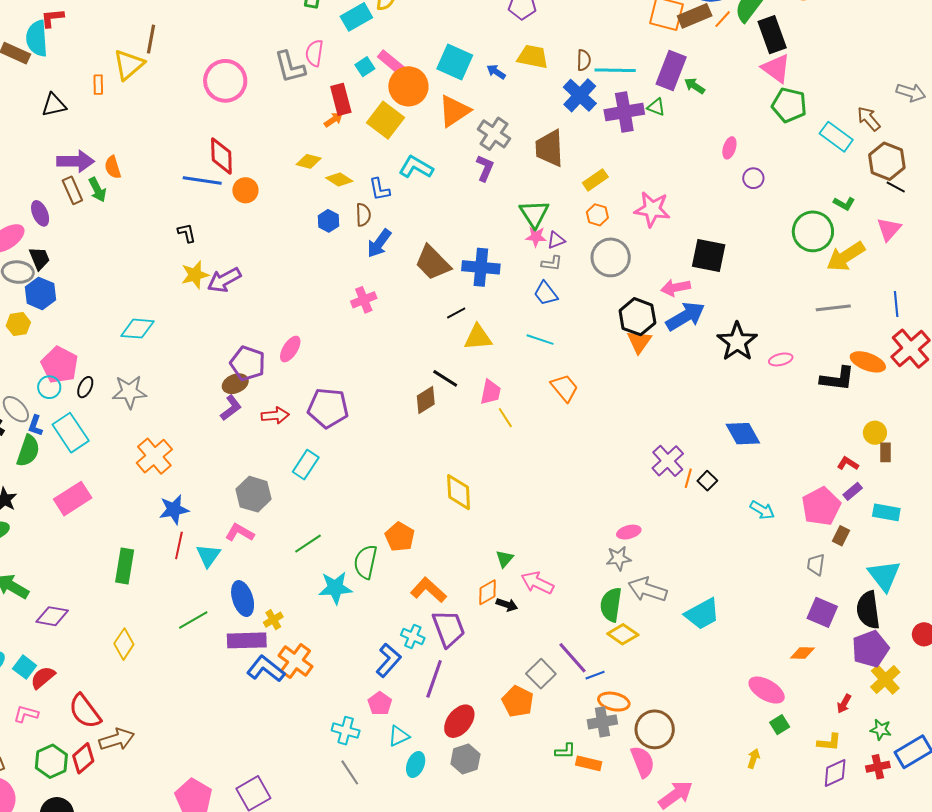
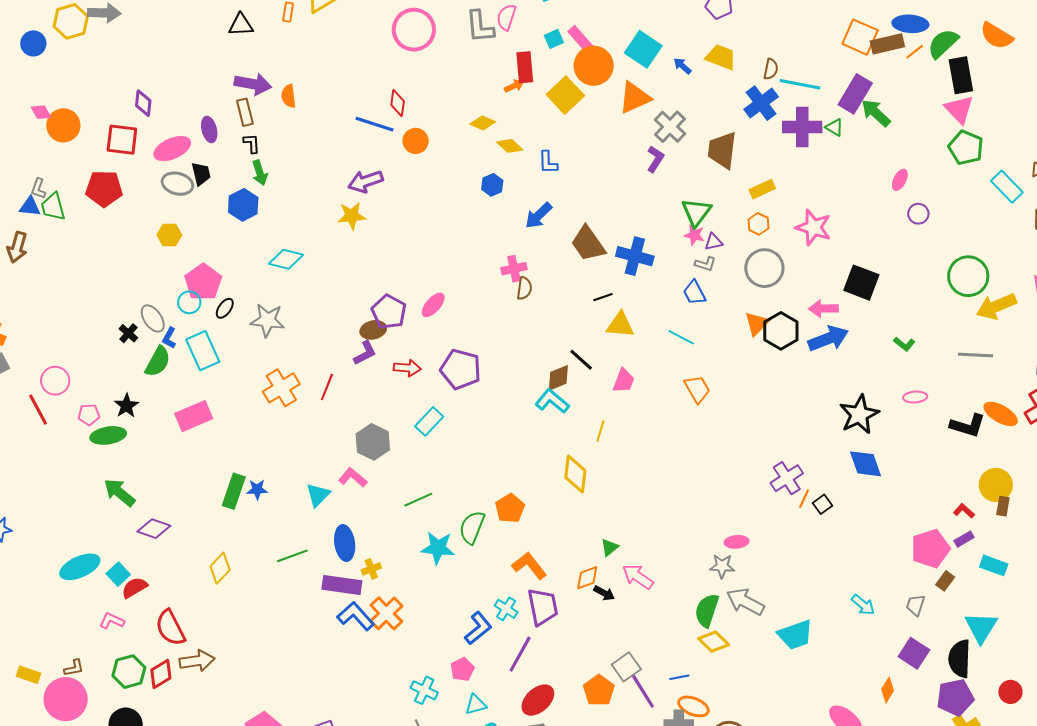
green arrow: (695, 86) -> (876, 113), size x1.5
red diamond: (221, 156) -> (398, 103), size x0.7
cyan L-shape: (416, 167) -> (552, 401), moved
green arrow: (97, 190) -> (260, 173), moved
green L-shape: (844, 204) -> (904, 344), moved
brown semicircle: (363, 215) -> (524, 288), moved
black L-shape: (187, 233) -> (252, 143), moved
purple arrow: (224, 280) -> (366, 181), moved
blue hexagon: (40, 293) -> (243, 205), moved
orange triangle: (639, 342) -> (757, 324), moved
black star: (737, 342) -> (859, 414), moved
yellow line: (505, 418) -> (600, 431), moved, turned 40
yellow circle: (875, 433) -> (996, 485), size x1.4
blue star: (174, 510) -> (257, 489), moved, size x0.7
cyan arrow: (762, 510) -> (863, 605), moved
red line: (179, 545) -> (327, 387), moved
orange diamond: (802, 653) -> (888, 690), turned -70
purple line: (572, 658) -> (643, 691), moved

